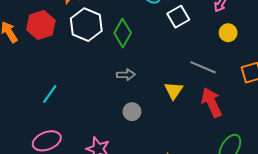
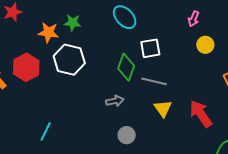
white square: (178, 17) -> (150, 48), moved, turned 30
green diamond: (123, 33) -> (126, 67), moved
gray line: (203, 67) -> (154, 81), moved

